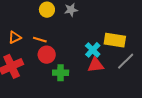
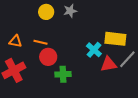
orange triangle: (15, 37) -> (15, 41), turned 40
red triangle: (96, 65) -> (109, 64), moved

